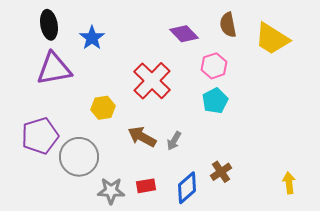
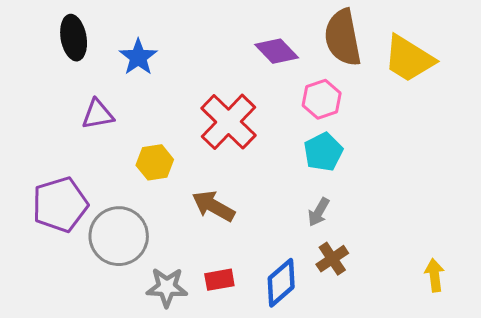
brown semicircle: (228, 25) -> (343, 38), size x1.5
purple triangle: (54, 69) -> (98, 114), moved, size x0.6
gray arrow: (174, 141) -> (319, 212), moved

